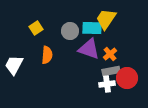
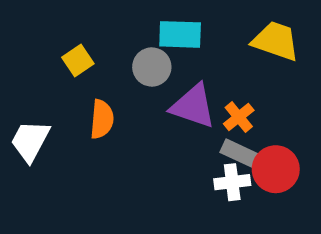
yellow trapezoid: (106, 19) -> (276, 41), moved, turned 75
cyan rectangle: (92, 28) -> (180, 34), moved
gray rectangle: (111, 71) -> (241, 154), turned 36

